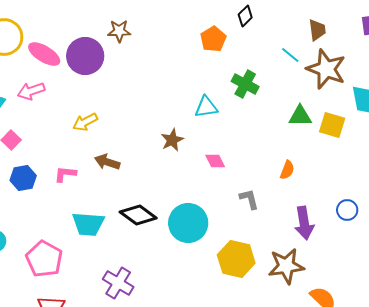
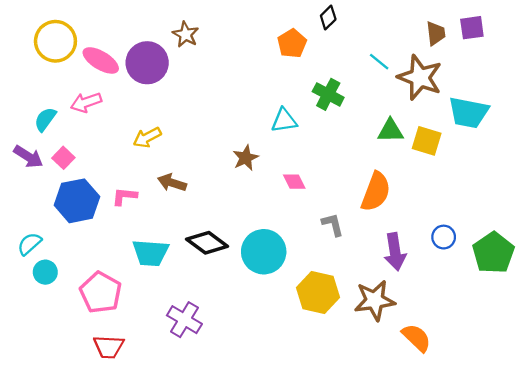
brown trapezoid: (317, 30) -> (436, 33), moved
brown star: (119, 31) -> (186, 34), turned 30
orange semicircle: (287, 170) -> (376, 192), size x1.8
blue hexagon: (23, 178) -> (77, 201), size x1.5

